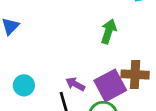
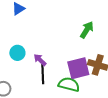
purple arrow: (75, 84) -> (40, 60), moved

